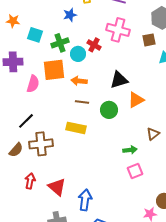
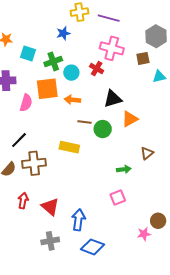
red cross: (94, 45) -> (97, 69), moved
brown line: (82, 102) -> (84, 122), moved
pink square: (135, 171) -> (118, 198), moved

